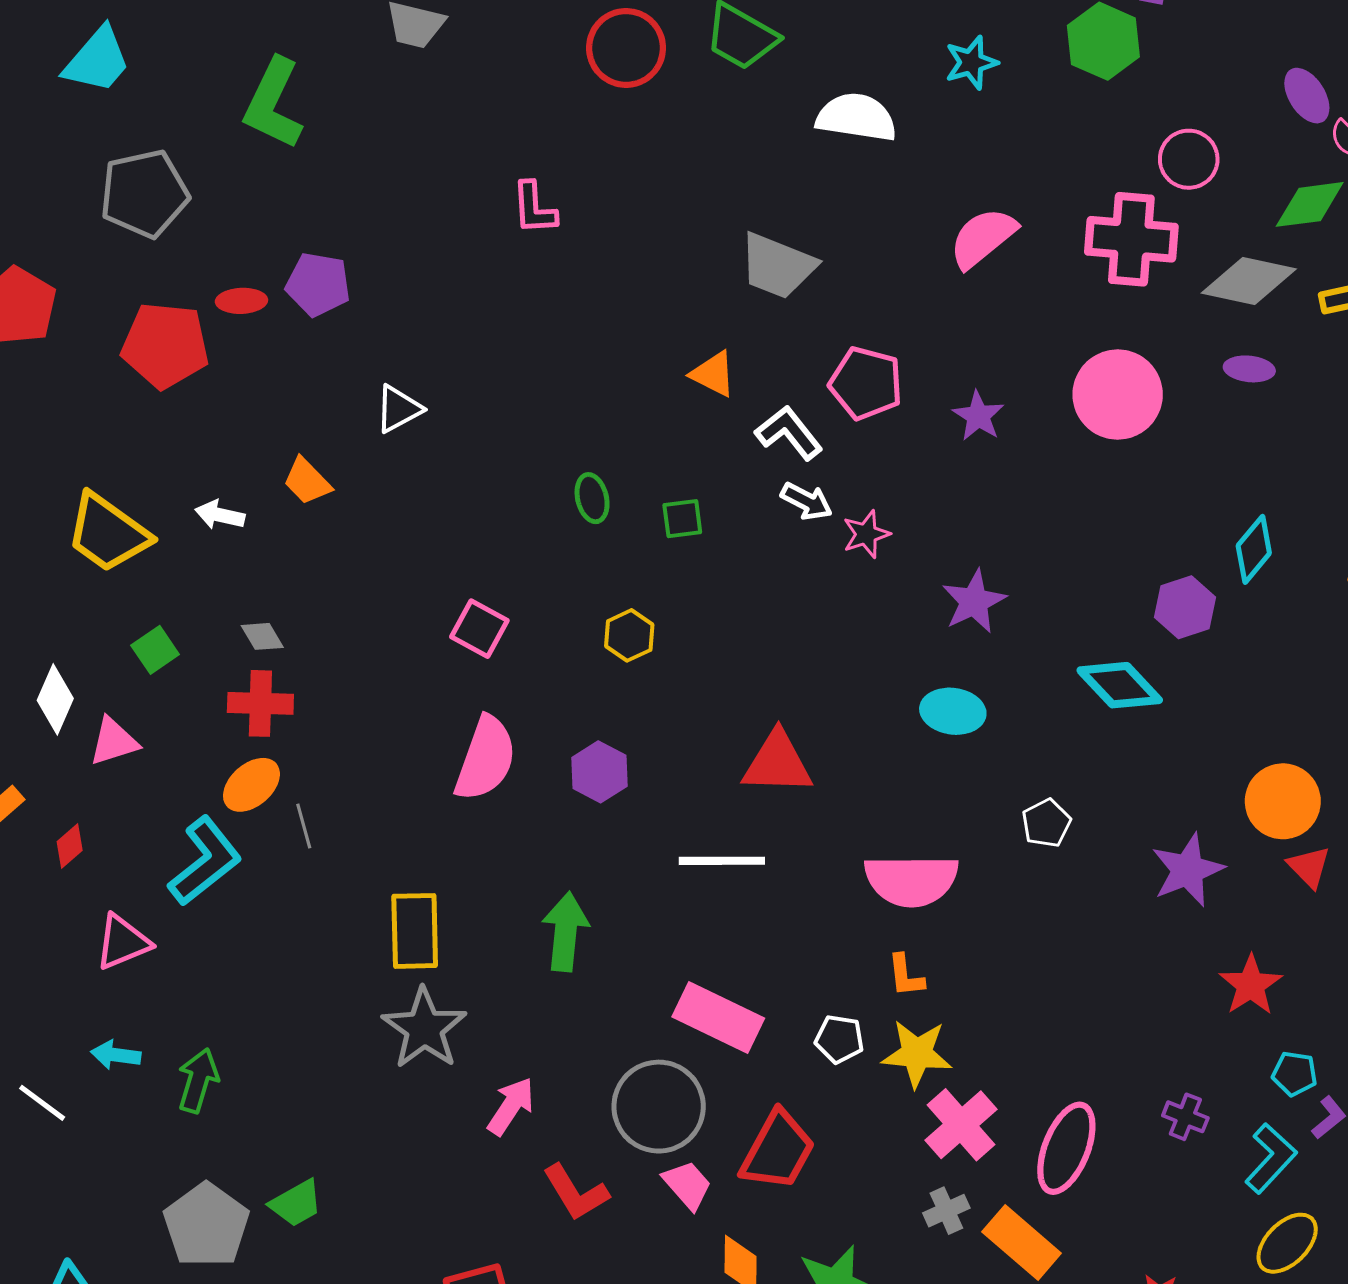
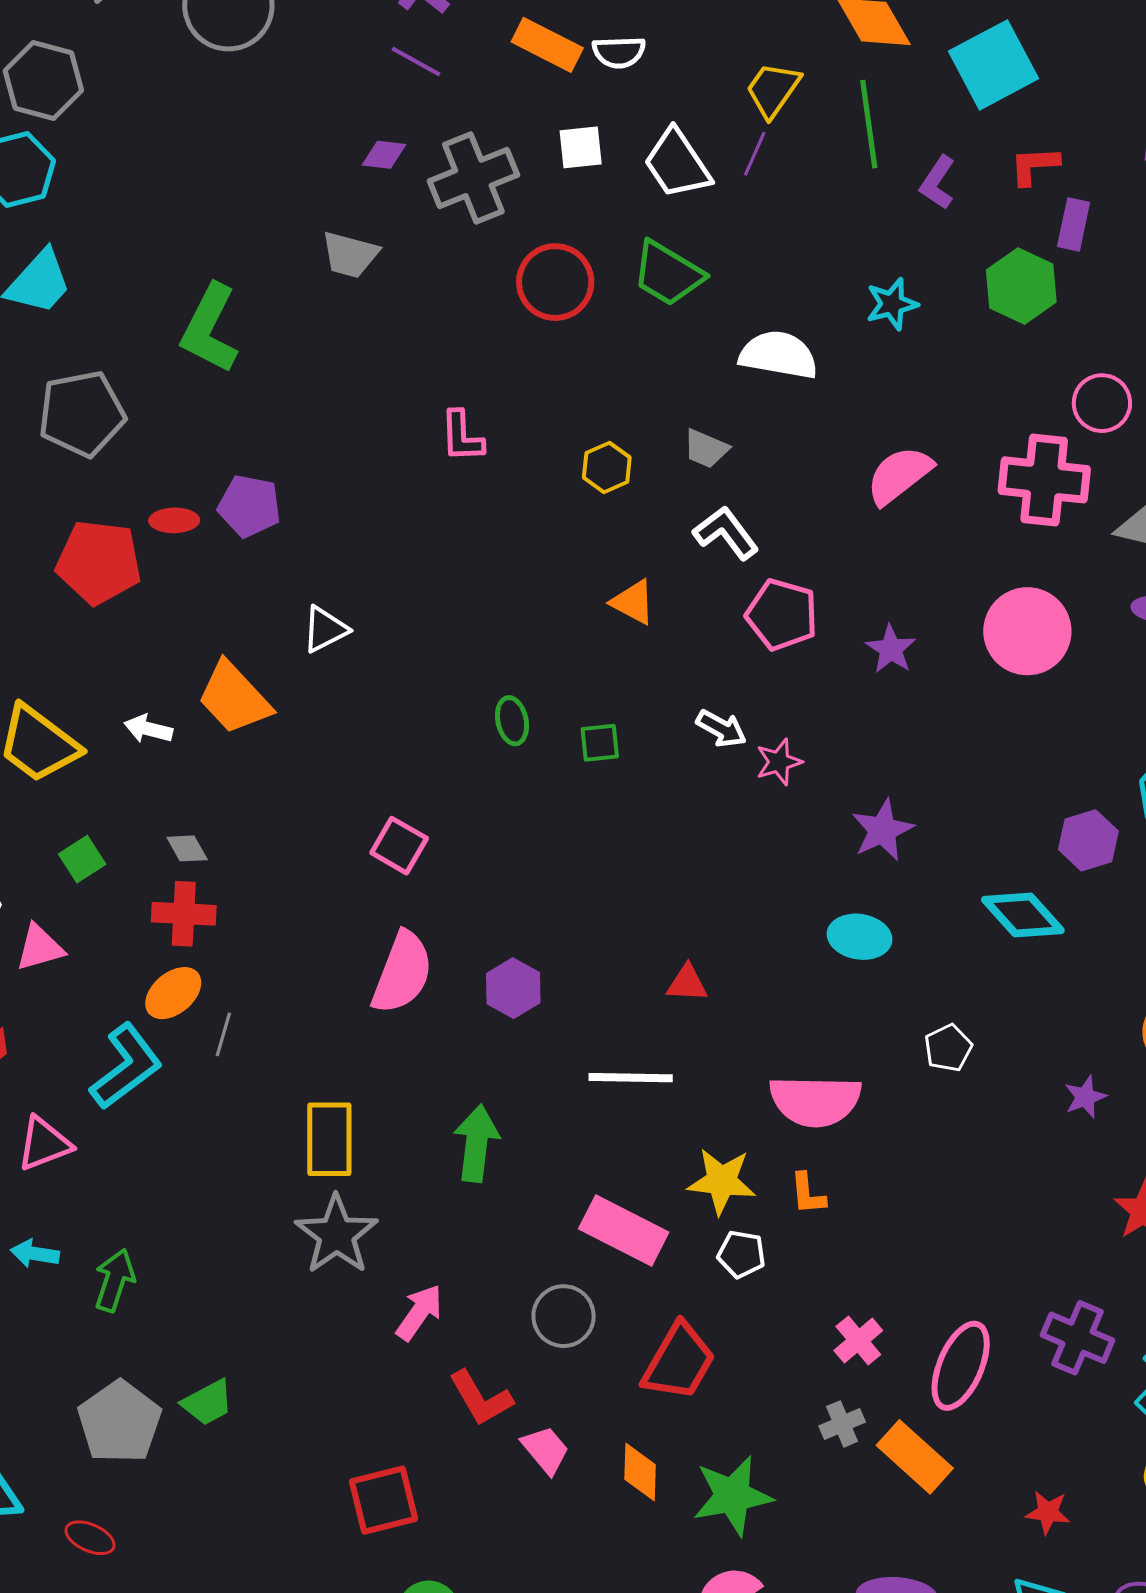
gray trapezoid: (777, 266) -> (706, 449), moved, size x0.6
white L-shape: (789, 433) -> (726, 533), moved
orange trapezoid: (307, 481) -> (234, 698), size x1.6
yellow hexagon: (629, 635) -> (607, 467), moved
red triangle: (777, 763) -> (687, 983), size x0.6
gray line: (304, 826) -> (223, 1034), turned 30
purple star: (1188, 870) -> (1085, 1097), size x0.6
yellow star: (917, 1054) -> (722, 1181), moved
gray circle: (659, 1107) -> (564, 1316), size x0.7
purple cross: (1185, 1117) -> (1077, 1338), size x1.6
pink cross: (961, 1125) -> (858, 1341), size x0.7
pink trapezoid: (687, 1185) -> (545, 1450), moved

